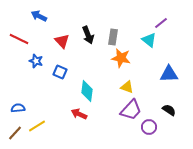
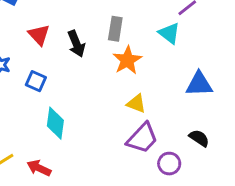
black arrow: (88, 35) -> (76, 44), moved
orange star: (121, 58) -> (127, 60), turned 30
cyan diamond: (87, 91) -> (55, 123), moved
red arrow: (79, 114) -> (39, 168), moved

